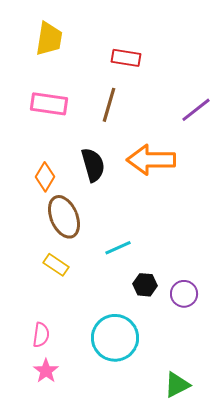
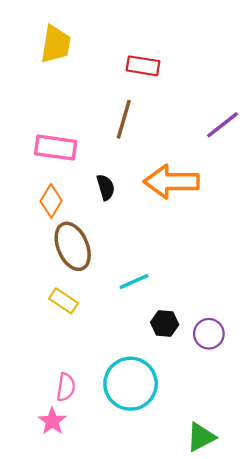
pink rectangle: (49, 104) -> (56, 148), moved
black semicircle: (93, 165) -> (106, 187), size x0.7
pink semicircle: (41, 335) -> (66, 387), moved

